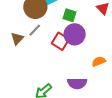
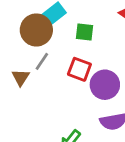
purple circle: (75, 34) -> (105, 85), moved

